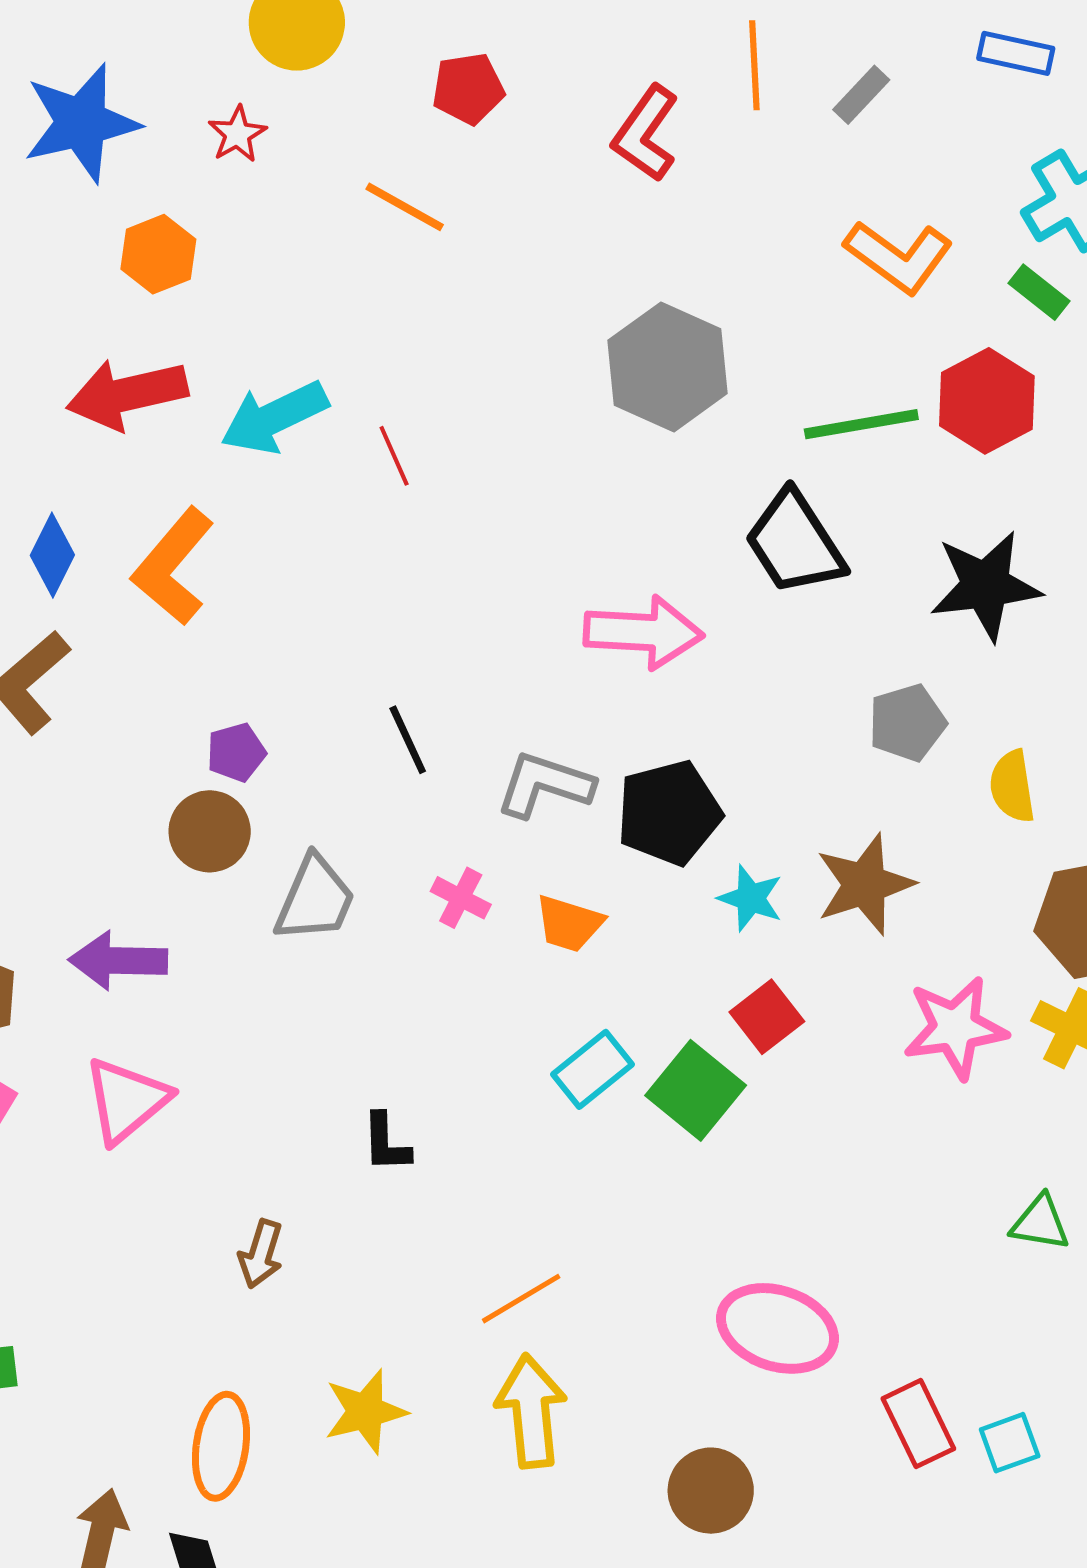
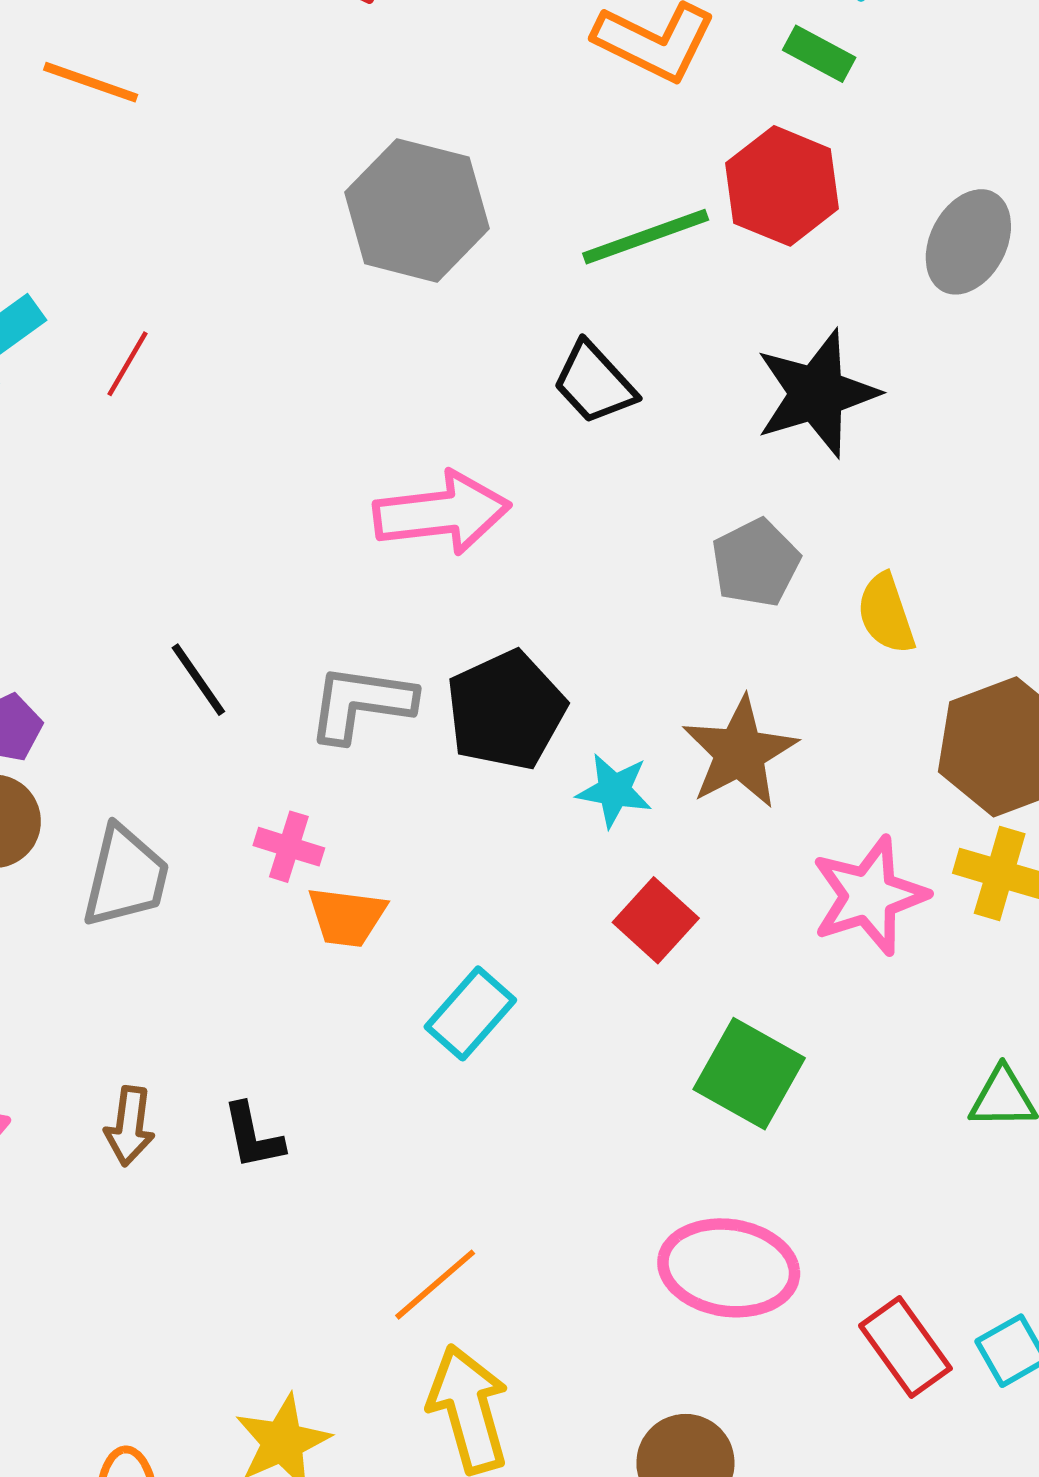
red line: (394, 456) -> (127, 364), turned 64
black trapezoid: (795, 543) -> (594, 383), size x0.7
orange trapezoid: (569, 924) -> (347, 917), moved
green square: (696, 1090) -> (749, 1074), moved
brown arrow: (261, 1254) -> (130, 1126), moved

